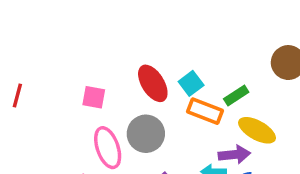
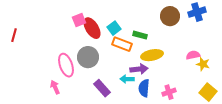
green rectangle: (236, 96) -> (140, 35), turned 48
pink square: (94, 97) -> (79, 20), moved, turned -32
yellow ellipse: (257, 130) -> (152, 55), turned -40

